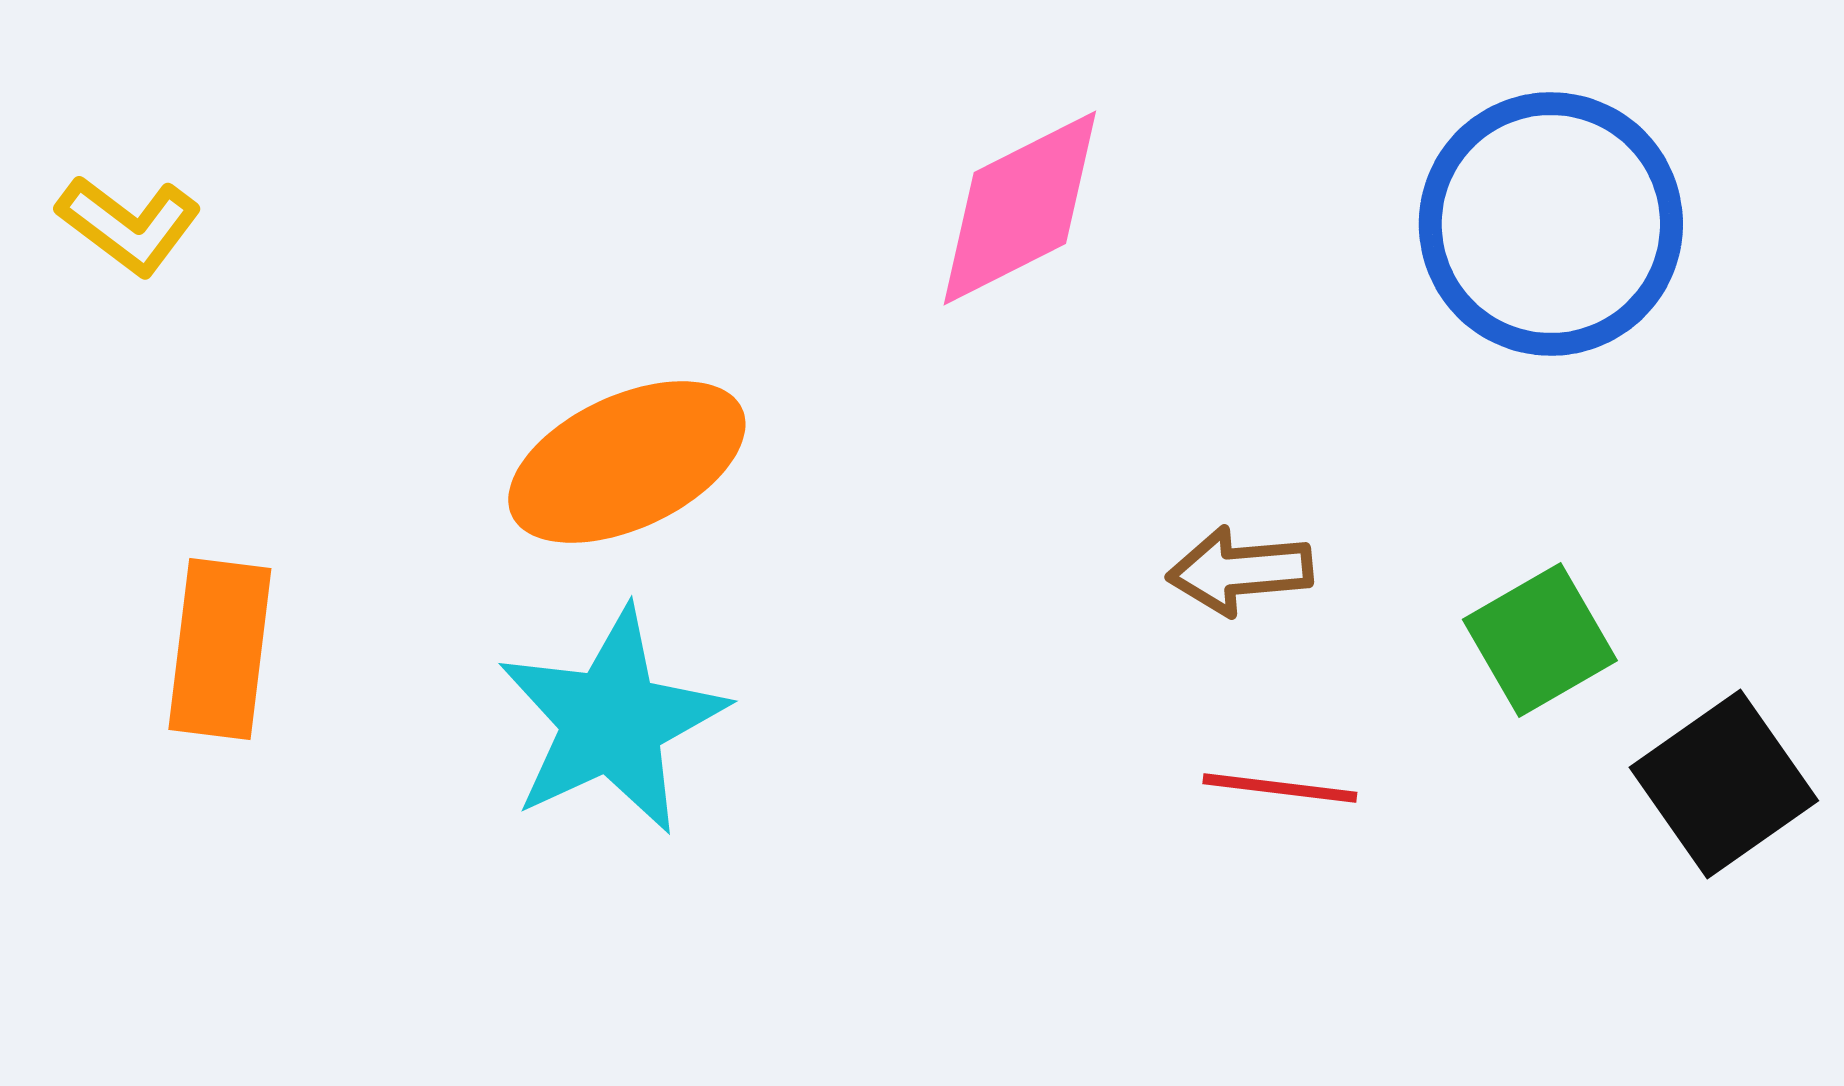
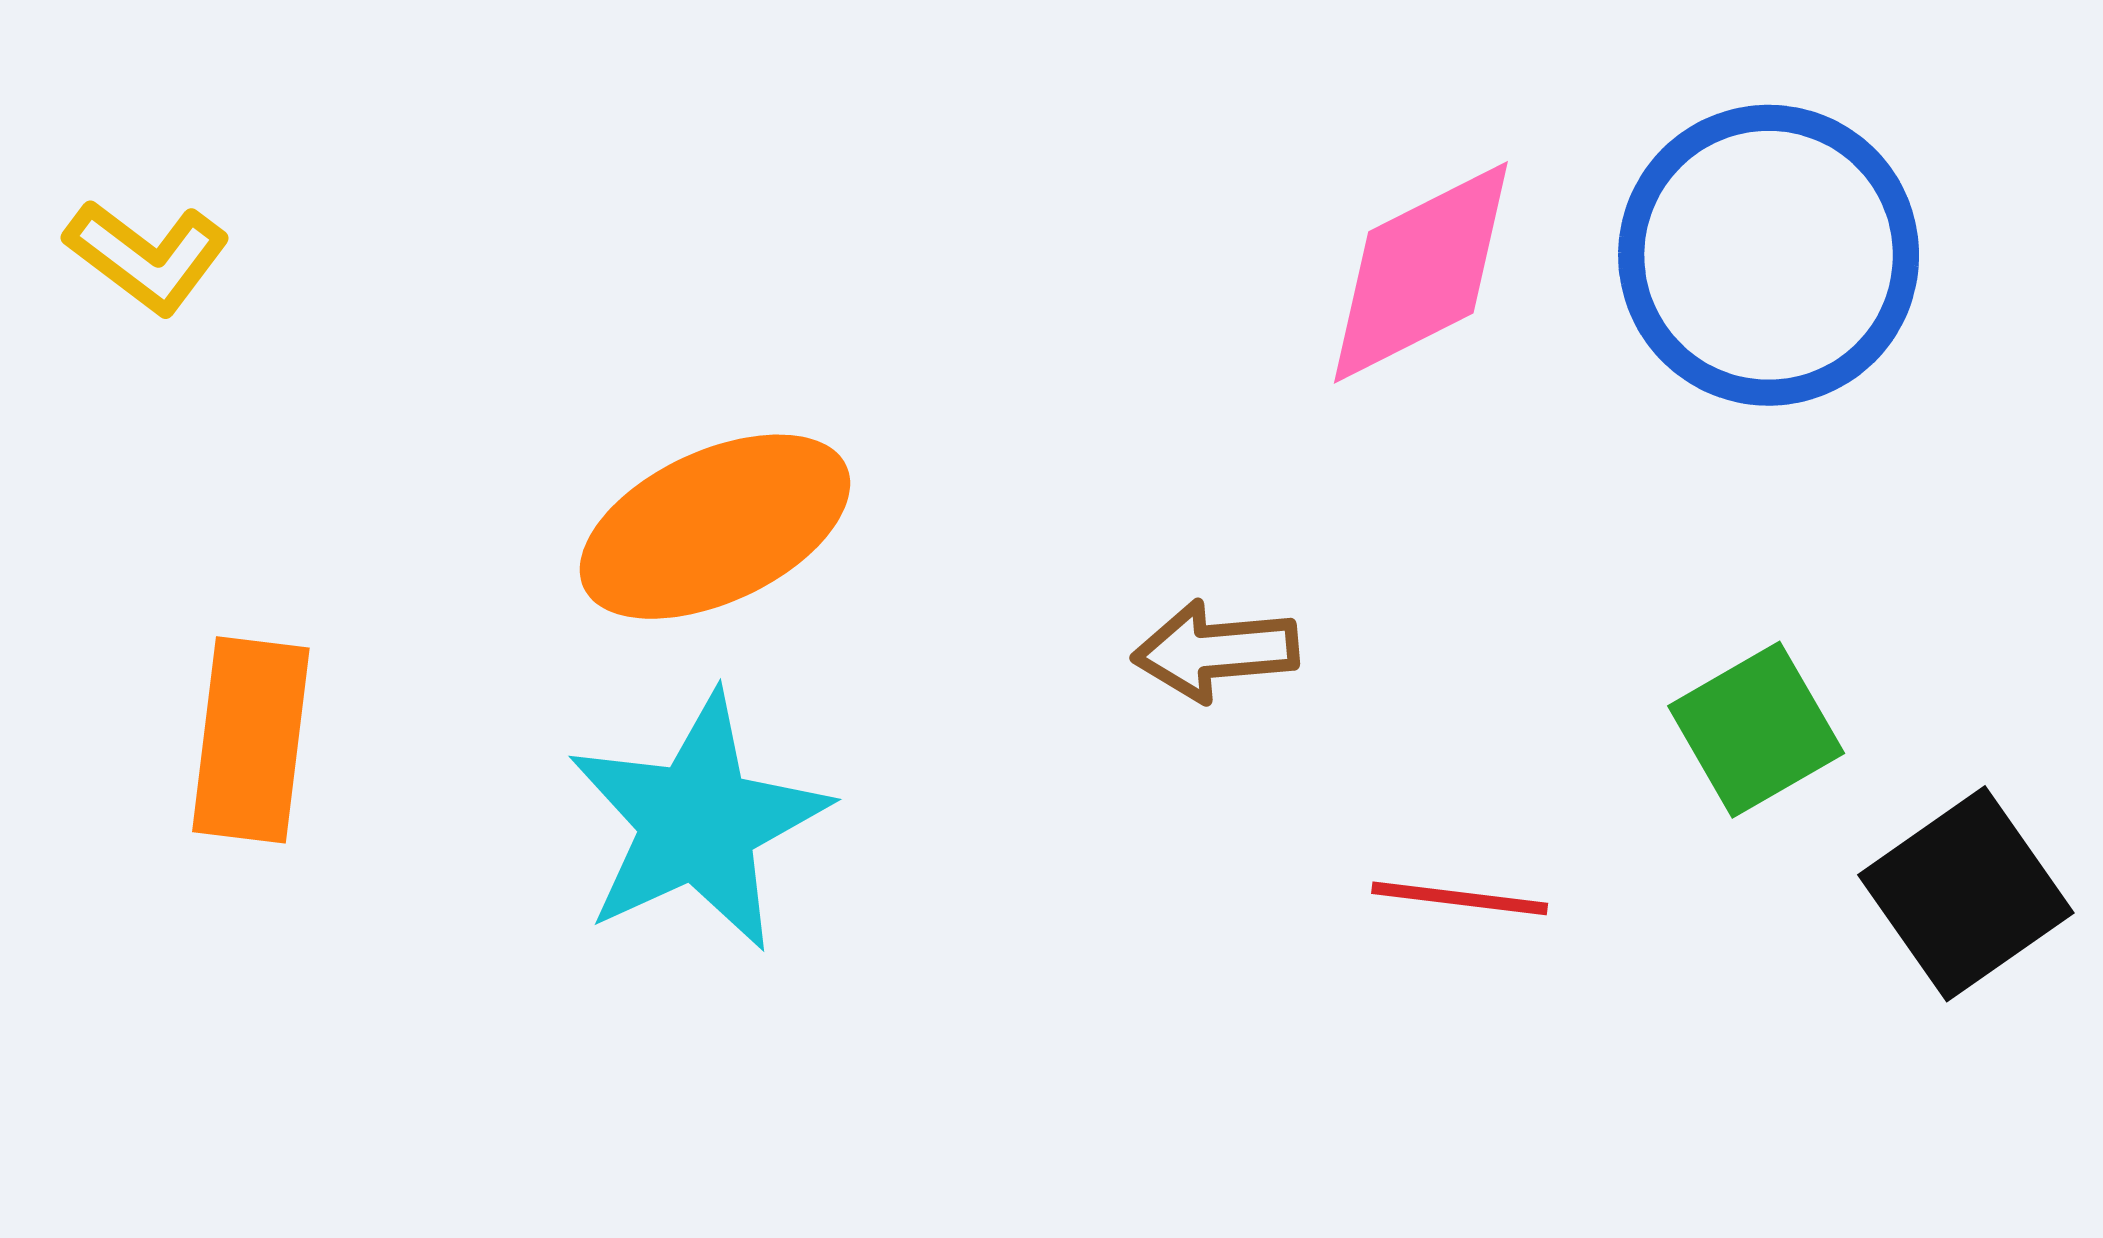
pink diamond: (1020, 208) -> (1421, 272), moved
brown arrow: (1240, 571) -> (1216, 651), moved

